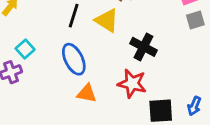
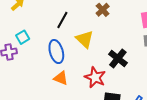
yellow triangle: (107, 21) -> (85, 39), moved
black cross: (143, 47) -> (118, 58), moved

